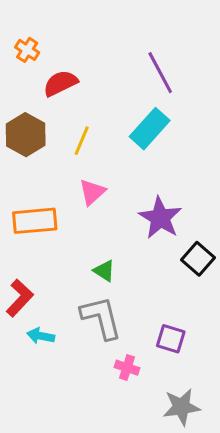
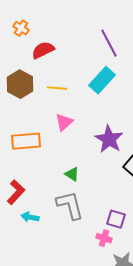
yellow line: (82, 141) -> (57, 88), turned 72
pink cross: (127, 368) -> (104, 238), moved

